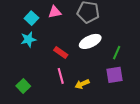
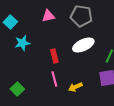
cyan square: (31, 18) -> (10, 22), moved
red rectangle: (61, 53) -> (54, 56), turned 40

